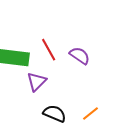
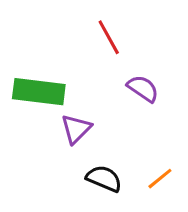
red line: (49, 50) -> (109, 37), moved

